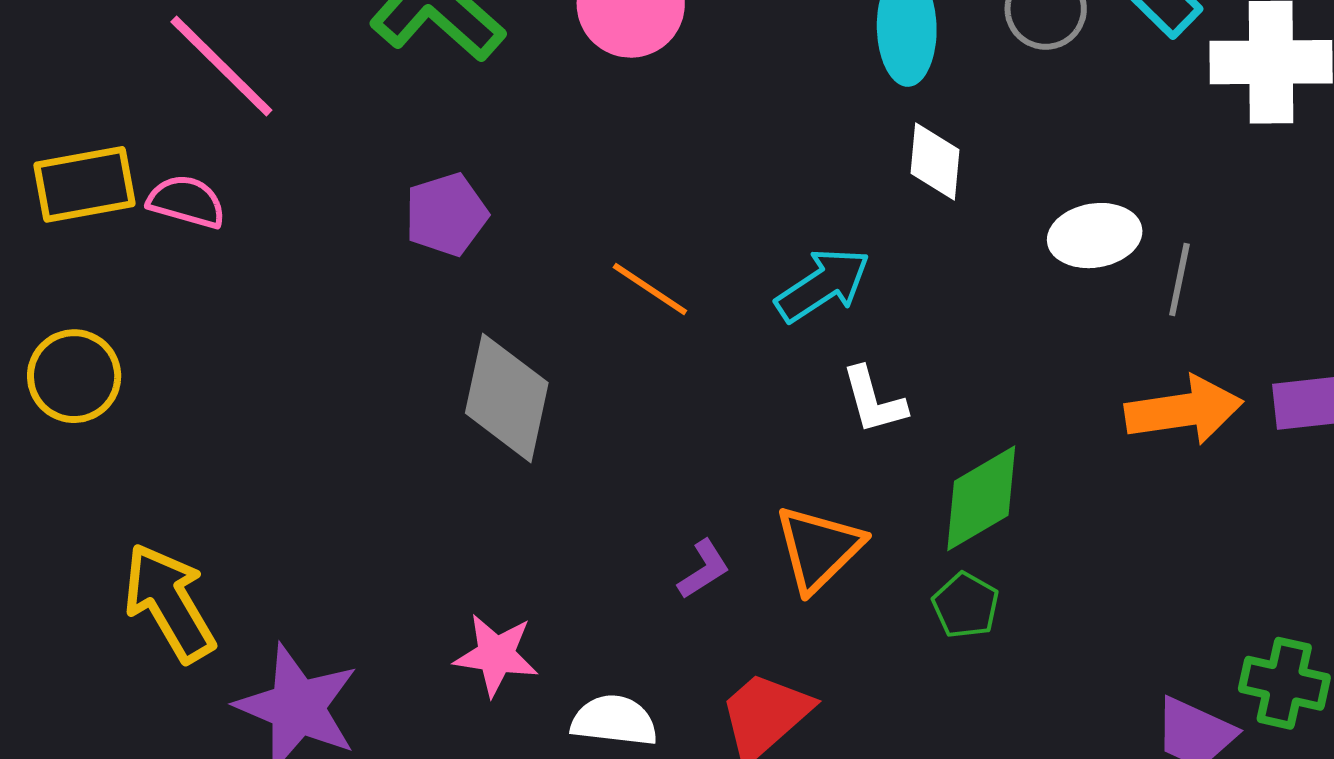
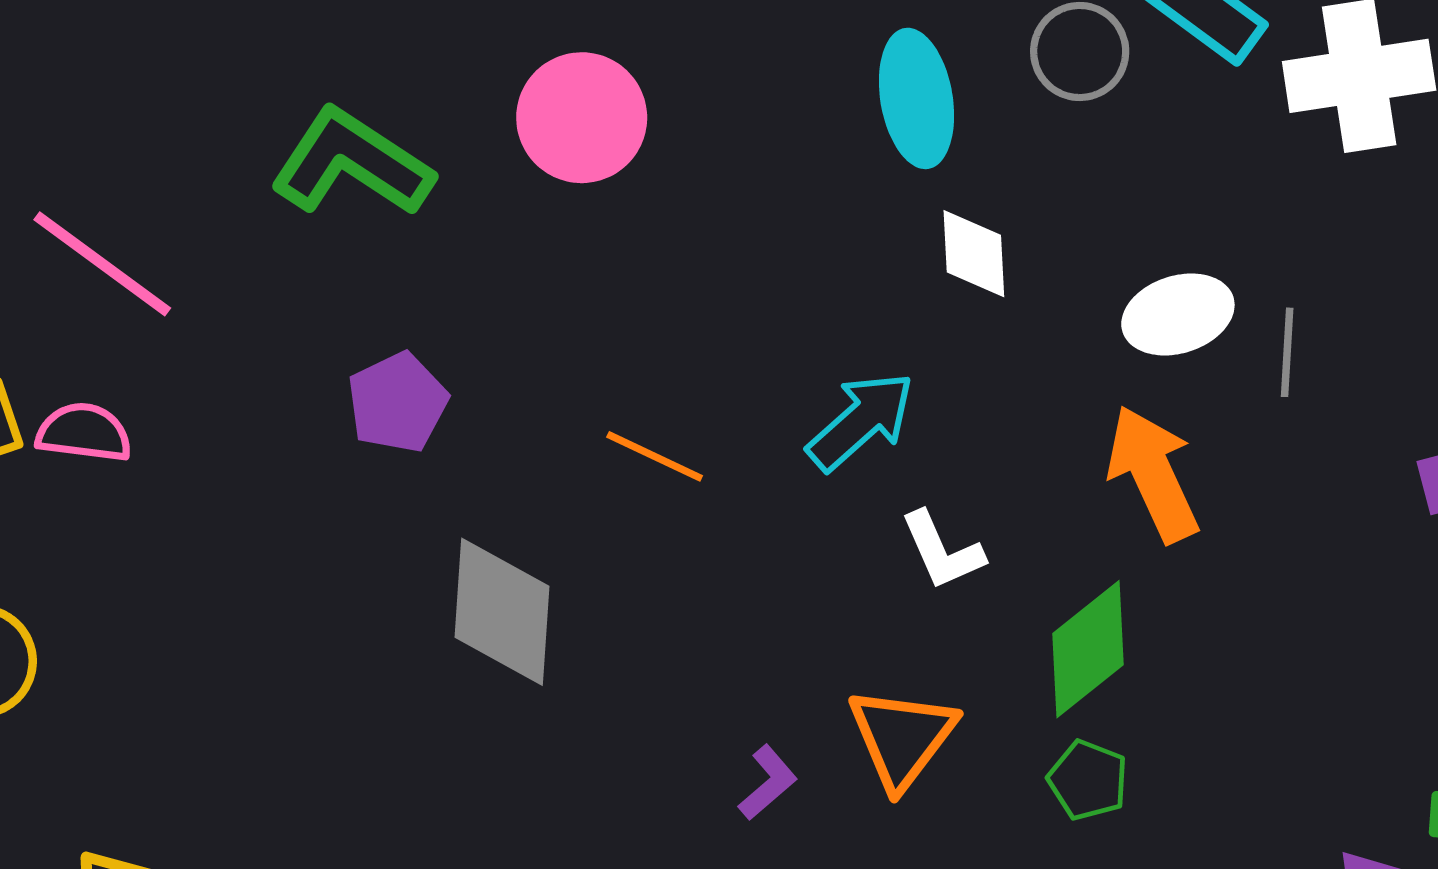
orange arrow: (1184, 410) -> (1153, 474), moved, turned -98

